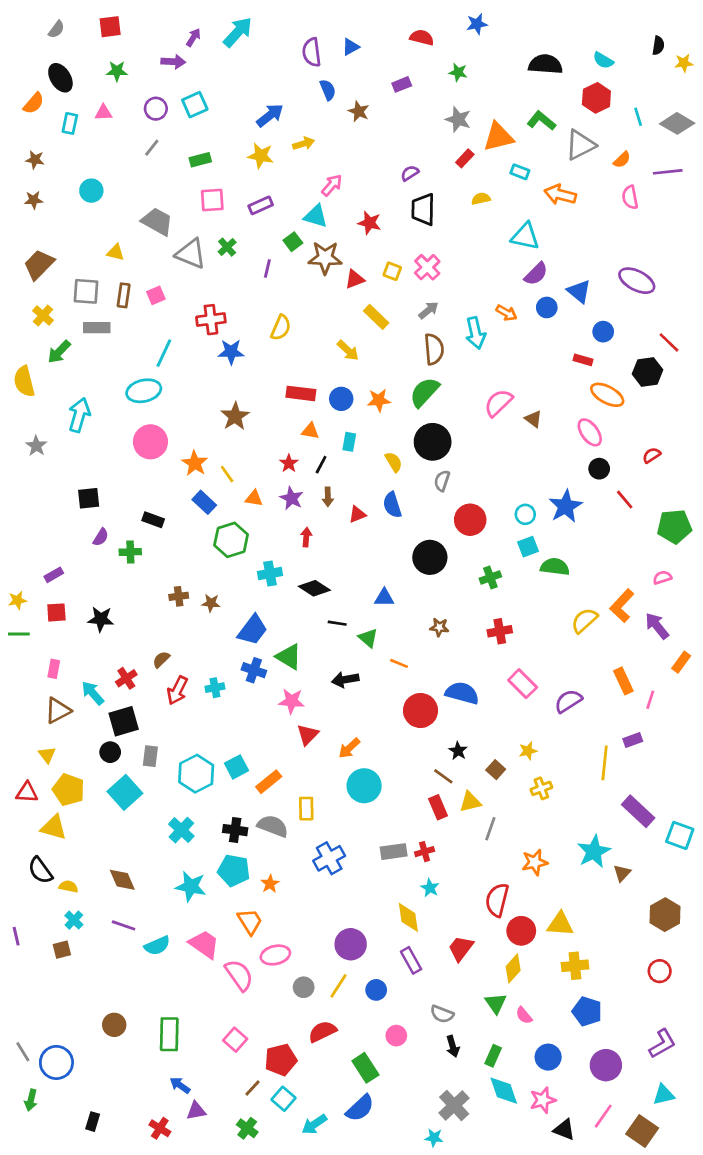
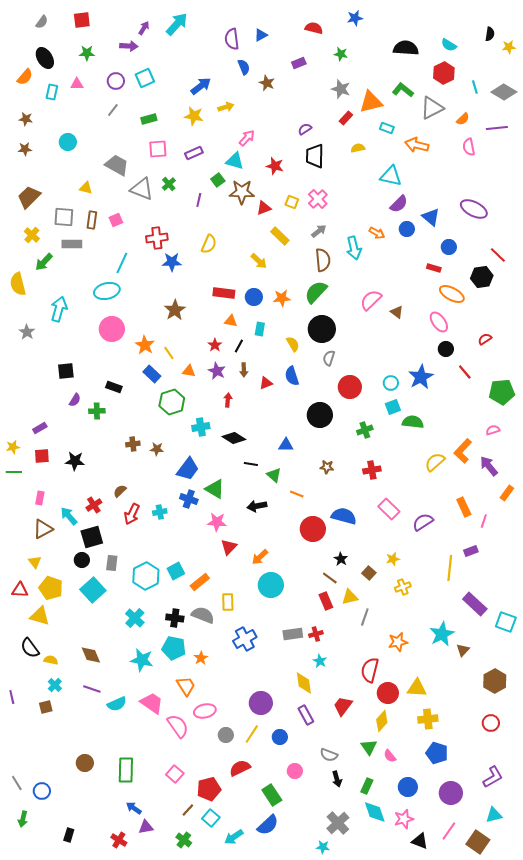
blue circle: (56, 1062) -> (42, 791), size x0.7

